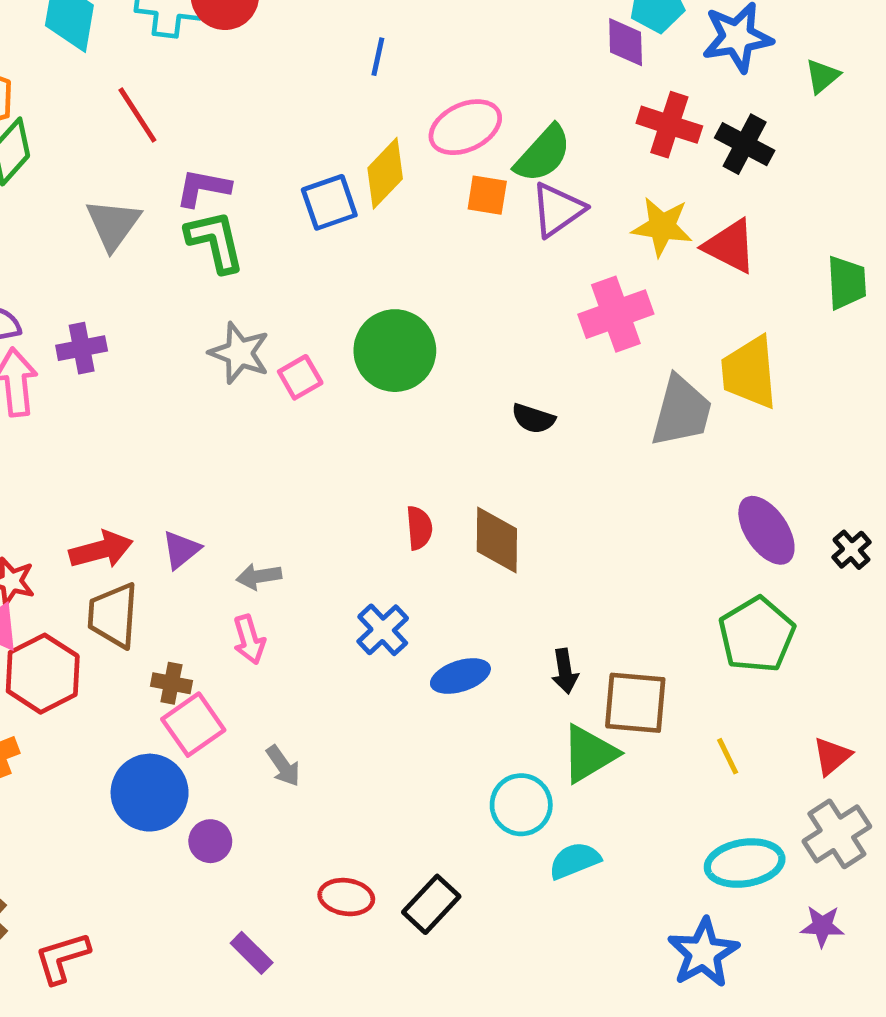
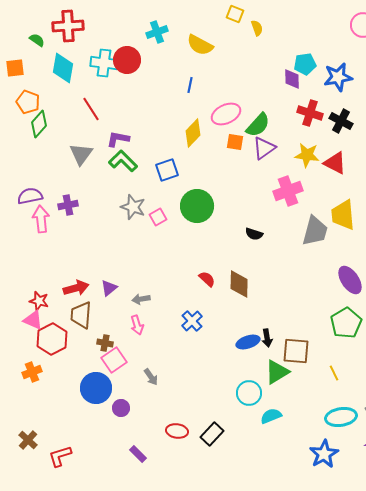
blue square: (329, 202) -> (167, 170), moved
green L-shape: (215, 241) -> (123, 161), turned -32
red semicircle: (419, 528) -> (207, 279), turned -42
blue ellipse: (460, 676) -> (248, 342), moved

